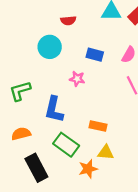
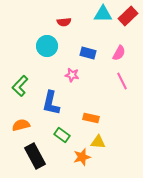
green L-shape: (20, 91) -> (20, 86), turned -30
green rectangle: (66, 145) -> (62, 135), size x0.7

